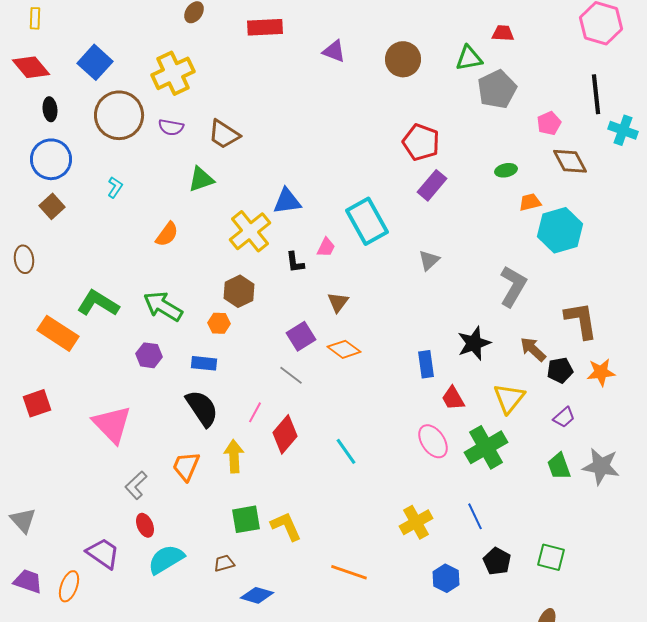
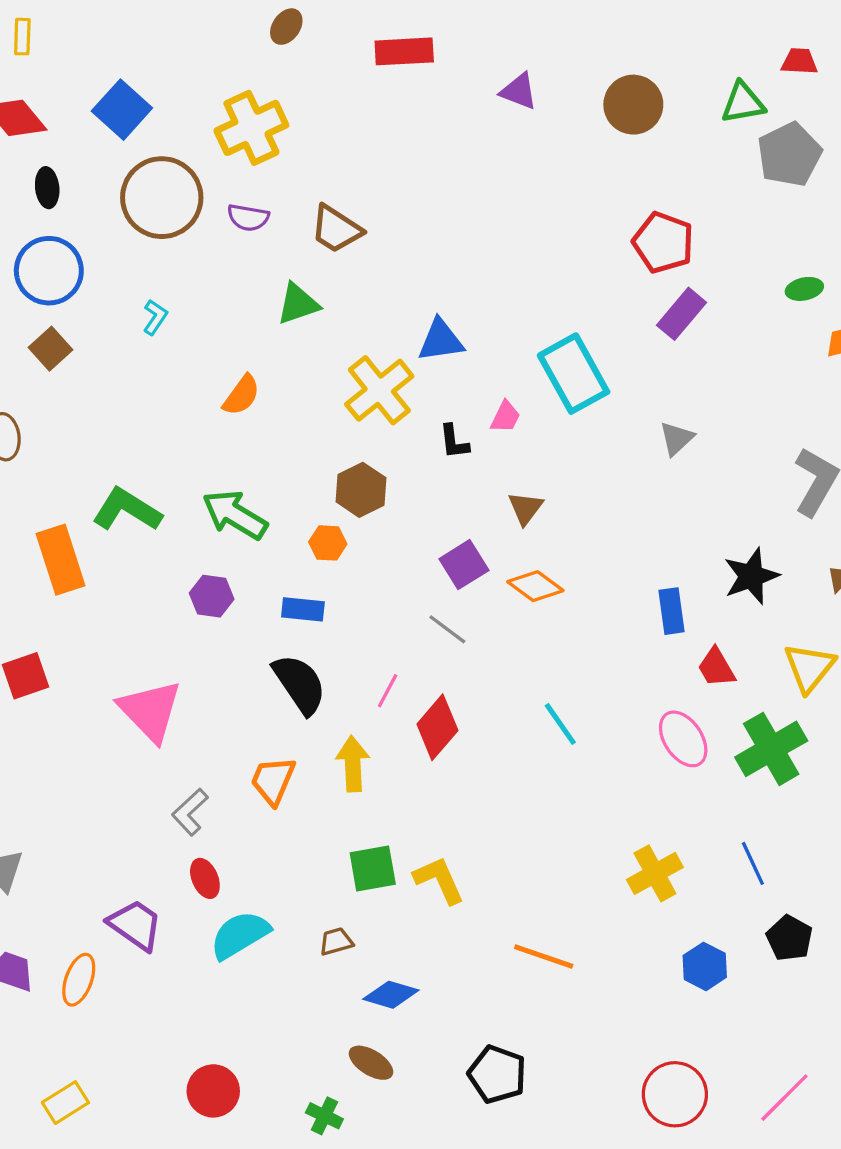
orange rectangle: (58, 333) -> (60, 560), turned 39
cyan line: (346, 451) -> (560, 724), moved

